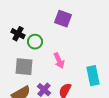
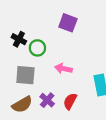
pink arrow: (59, 61) -> (64, 69), turned 126

